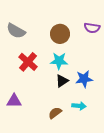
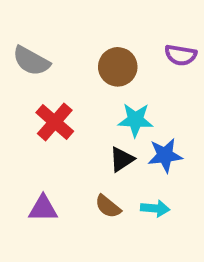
cyan star: (59, 61) -> (135, 120), moved
purple triangle: (14, 101) -> (43, 208), moved
brown semicircle: (55, 113) -> (108, 206), moved, turned -104

